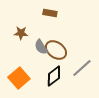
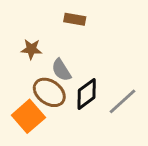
brown ellipse: (56, 50) -> (49, 92), moved
black diamond: (54, 76) -> (87, 94), moved

